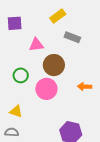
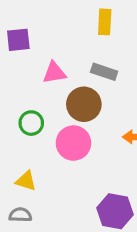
yellow rectangle: (58, 16) -> (105, 22), moved, turned -49
gray rectangle: (72, 37) -> (104, 72), moved

